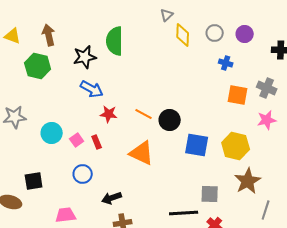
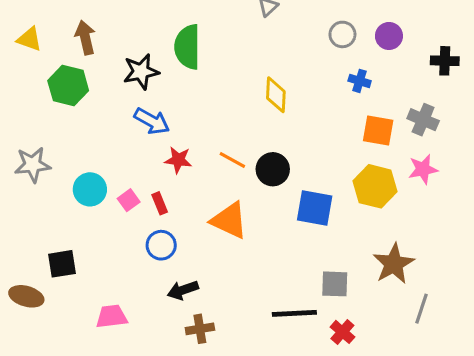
yellow diamond: (183, 35) -> (276, 95), moved
yellow hexagon: (236, 146) -> (375, 186), moved
blue circle: (83, 174) -> (161, 245), moved

